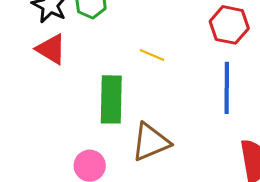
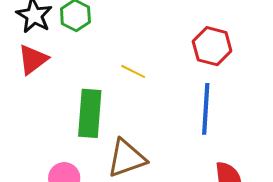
red triangle: (51, 49) -> (33, 59), turned 48

